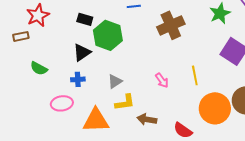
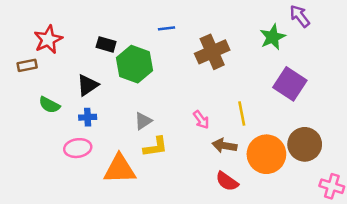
black triangle: (82, 52) -> (88, 85), moved
blue cross: (78, 79) -> (88, 117), moved
brown arrow: (147, 119) -> (225, 146), moved

